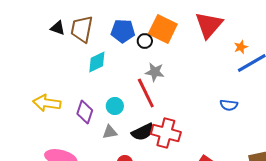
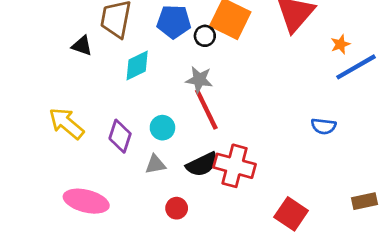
black triangle: (58, 28) -> (82, 46), moved
gray star: (155, 72) -> (199, 80), moved
yellow arrow: (47, 103) -> (66, 123), turned 32

